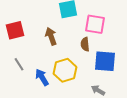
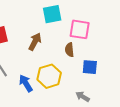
brown arrow: (51, 36) -> (35, 42), turned 48
blue square: (105, 61) -> (90, 67), size x0.7

